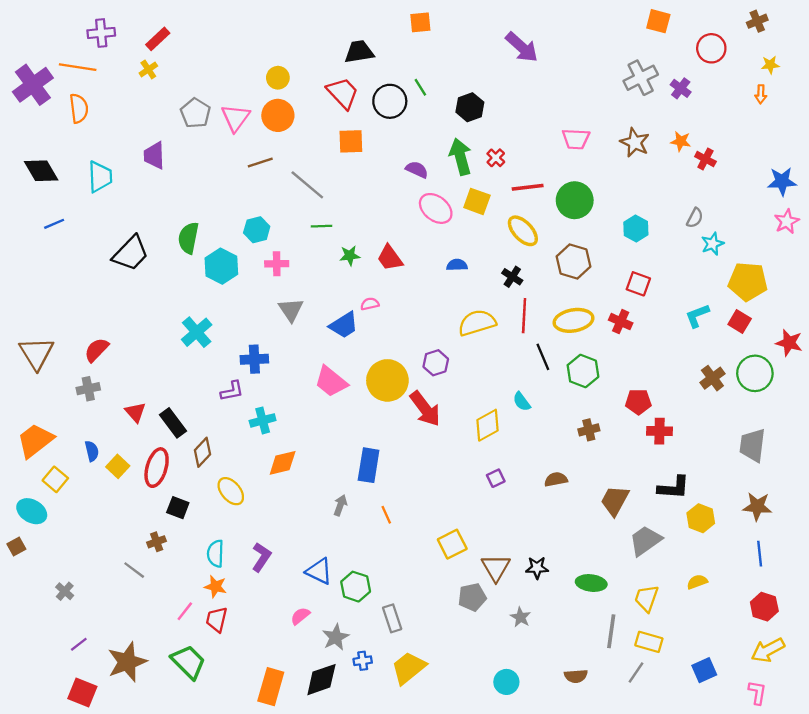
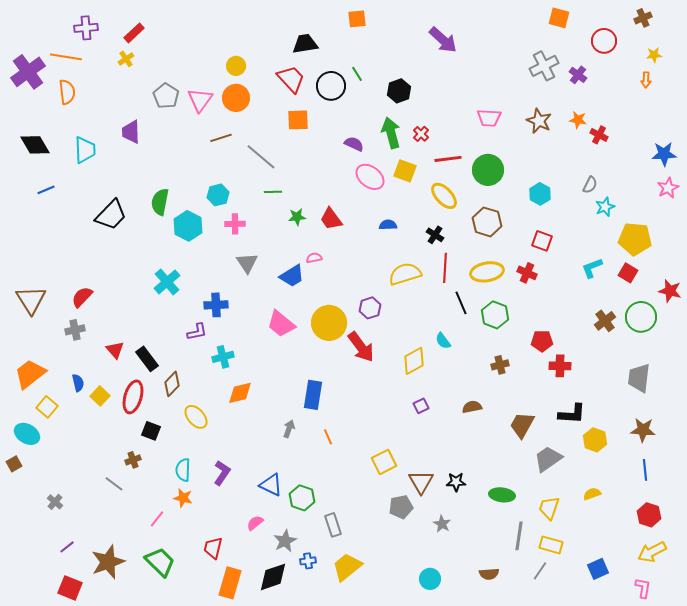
red trapezoid: (217, 620) -> (213, 548), moved

